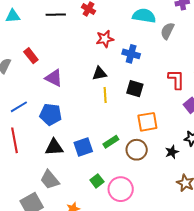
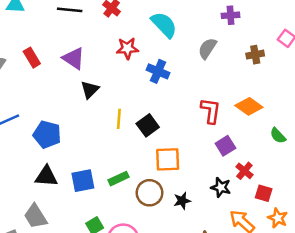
cyan semicircle: (144, 16) -> (164, 25), moved, turned 30
black triangle: (100, 73) -> (90, 90), moved, turned -42
purple triangle: (54, 78) -> (74, 58), moved
black square: (135, 89) -> (148, 125), moved, turned 30
black star: (172, 152) -> (182, 201), moved

